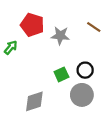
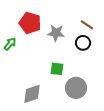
black circle: (85, 70) -> (83, 43), moved
green square: (61, 74) -> (57, 69), turned 32

